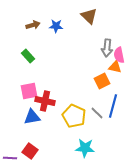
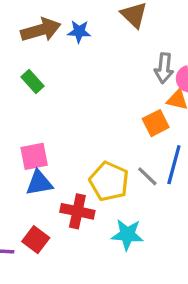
brown arrow: (33, 25) -> (41, 30), size x1.6
pink square: (29, 91) -> (34, 156), moved
red cross: (45, 101) -> (77, 211), moved

